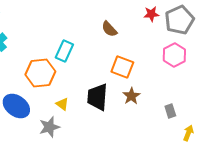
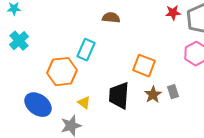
brown semicircle: (109, 29) -> (111, 18), moved, turned 138
gray rectangle: (170, 111) -> (173, 92), moved

